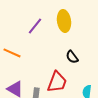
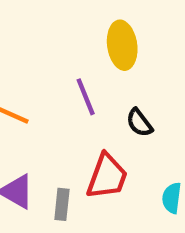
purple line: (35, 26) -> (86, 97), moved, turned -60

